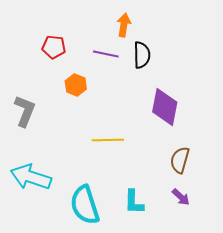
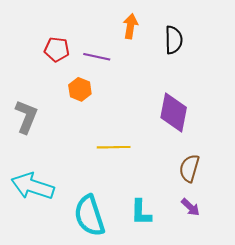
purple line: (106, 54) -> (97, 57), moved
black semicircle: (142, 55) -> (174, 40), moved

